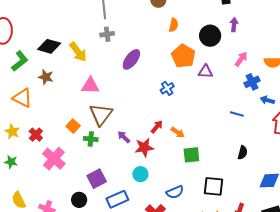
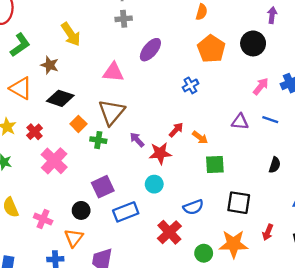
black circle: (210, 36) -> (253, 43), moved
black diamond: (49, 46) -> (60, 98), moved
yellow arrow: (78, 52) -> (71, 34), moved
pink arrow: (241, 59) -> (261, 86), moved
purple triangle: (205, 72) -> (240, 122), moved
pink triangle: (90, 86) -> (113, 72), moved

